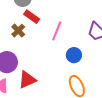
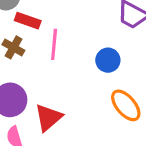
pink line: (57, 31) -> (54, 44), moved

